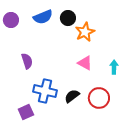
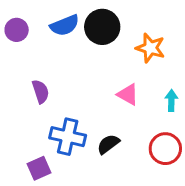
black circle: (68, 18) -> (102, 27), size x1.5
orange star: (85, 32) -> (150, 48), moved, turned -30
red circle: (99, 98) -> (165, 149), moved

